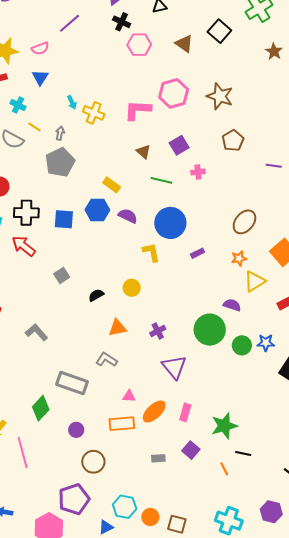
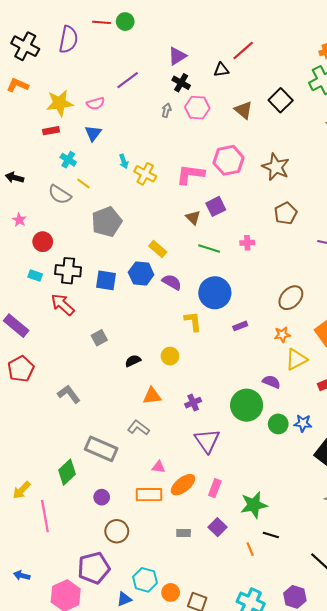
gray arrow: (60, 133) -> (166, 110), moved
purple square: (179, 145) -> (216, 206), moved

